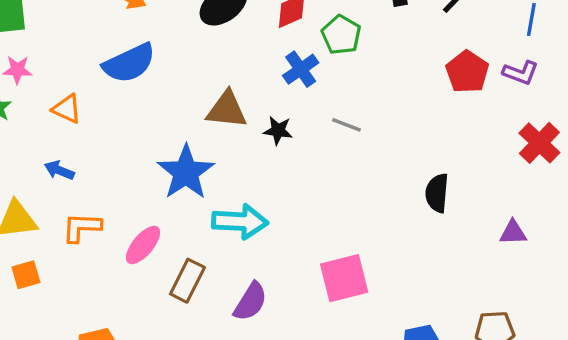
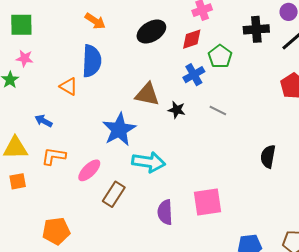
blue semicircle: (129, 63) -> (92, 61), turned -68
orange triangle: (67, 109) -> (69, 86), moved
purple semicircle: (250, 302) -> (165, 212), moved, turned 140

